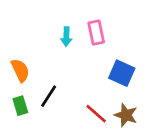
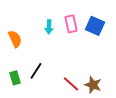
orange semicircle: (20, 70) -> (15, 39), moved
blue square: (122, 73) -> (95, 26), moved

